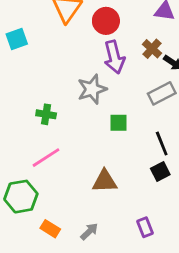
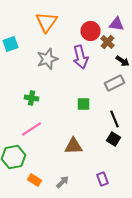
red circle: (106, 21) -> (90, 31), moved
brown cross: (152, 49) -> (108, 42), moved
gray star: (92, 89) -> (48, 59), moved
black square: (160, 171) -> (114, 139), turned -32

